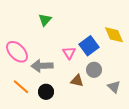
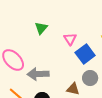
pink triangle: (69, 53) -> (70, 39), moved

